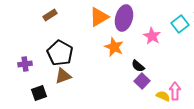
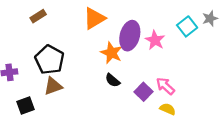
purple ellipse: (124, 18) -> (130, 36), moved
black semicircle: (138, 66) -> (113, 80), moved
pink arrow: (175, 91) -> (165, 86), moved, turned -48

